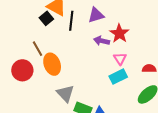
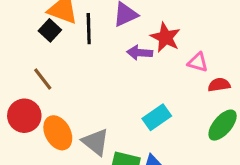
pink triangle: (120, 59) -> (198, 62), moved, turned -32
orange ellipse: (52, 64) -> (58, 133), moved
cyan rectangle: (118, 77) -> (157, 117), moved

